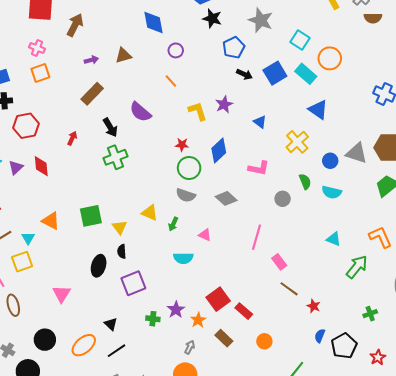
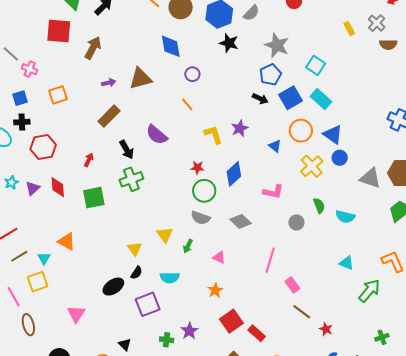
pink cross: (37, 48) -> (30, 69), moved
blue pentagon: (234, 48) -> (271, 75), moved
brown triangle: (123, 55) -> (140, 79), size x1.4
orange circle: (330, 58) -> (301, 131), moved
blue circle: (330, 161) -> (340, 158), moved
yellow triangle: (150, 213) -> (165, 235), turned 30
green square: (91, 216) -> (94, 198), moved
black semicircle: (122, 251) -> (136, 273), turned -144
cyan semicircle: (183, 258) -> (170, 277), moved
black ellipse: (99, 266) -> (113, 287), turned 40
orange star: (198, 320) -> (215, 290), moved

